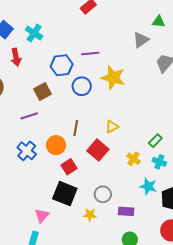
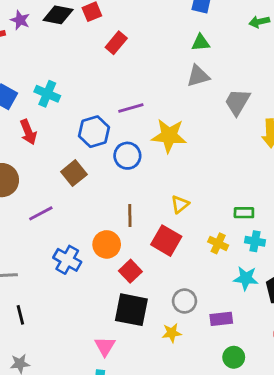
green triangle: (159, 22) -> (201, 43), moved
gray triangle: (141, 40) -> (198, 76), turned 30
purple line: (29, 116) -> (41, 213), moved
green rectangle: (155, 141) -> (244, 213), turned 56

